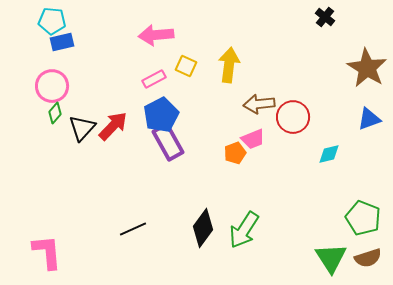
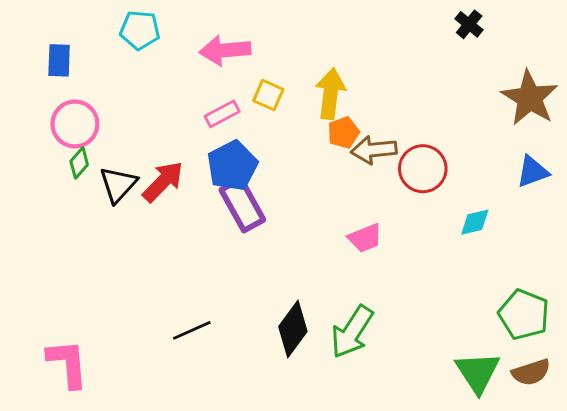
cyan pentagon: (52, 21) -> (140, 30), moved
blue rectangle: (62, 42) -> (59, 60), moved, turned -75
pink trapezoid: (253, 139) -> (365, 238), moved
orange pentagon: (235, 153) -> (343, 133), moved

